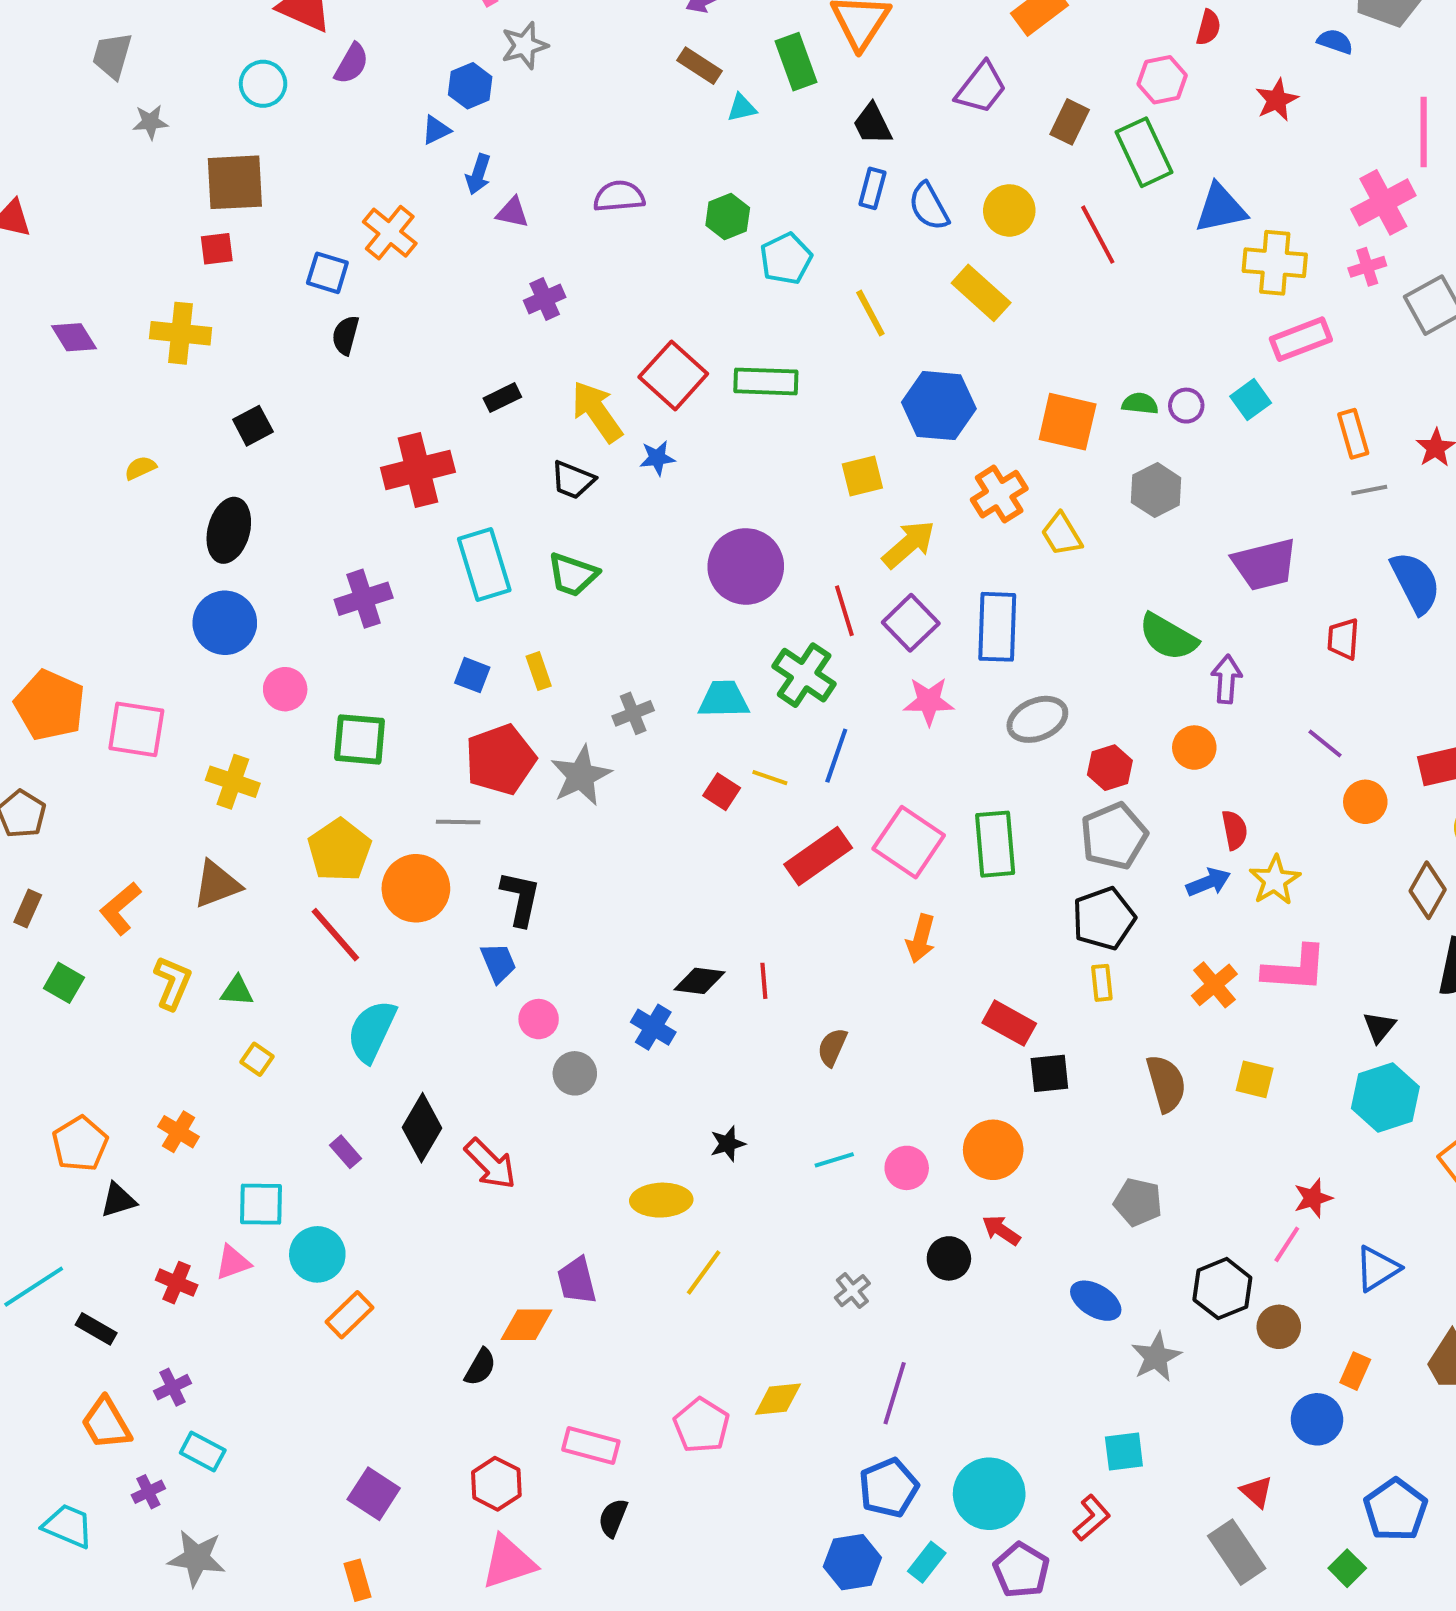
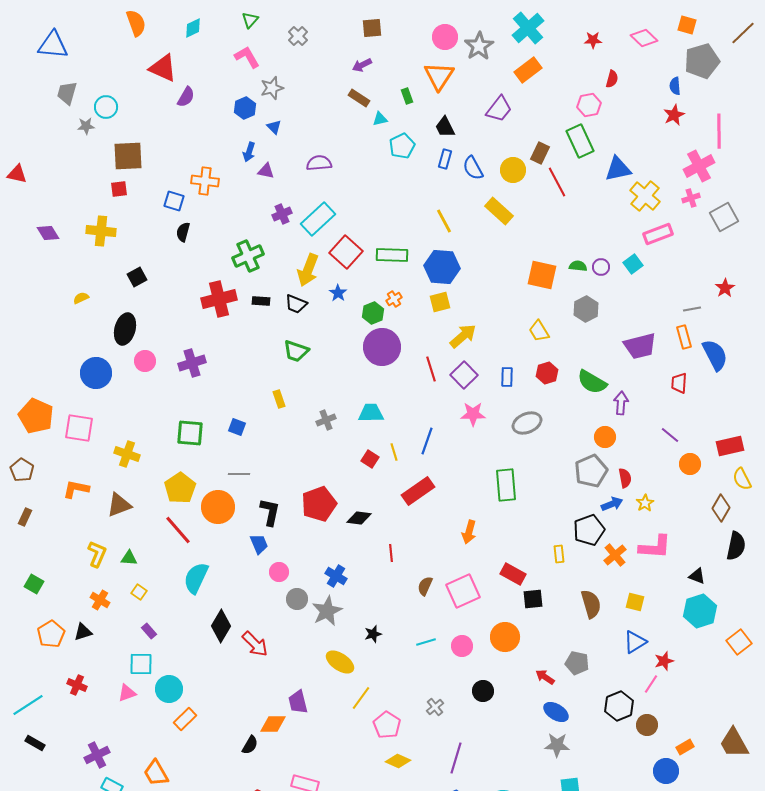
blue semicircle: (1335, 42) -> (675, 86), turned -114
green rectangle: (796, 62) -> (407, 96), size x0.6
cyan circle: (263, 84) -> (106, 107), moved
red star: (1277, 100) -> (674, 115), moved
brown rectangle: (1070, 122) -> (540, 153), moved
blue triangle: (436, 130) -> (274, 127), moved, turned -49
green hexagon: (728, 217) -> (373, 313), moved
orange cross: (390, 233) -> (205, 181), turned -32
cyan pentagon: (786, 259) -> (402, 146), moved
yellow cross: (1275, 263) -> (645, 196), turned 36
black rectangle: (502, 398) -> (261, 301), moved, turned 30
blue hexagon: (939, 406) -> (442, 267), moved
yellow arrow: (597, 412) -> (308, 270), turned -124
orange rectangle: (1353, 434) -> (684, 337), moved
blue star: (657, 458) -> (338, 293), turned -30
orange cross: (999, 494) -> (394, 299), moved, size x0.6
cyan rectangle: (484, 564) -> (318, 219), moved, turned 64
blue circle: (225, 623) -> (96, 373), moved
blue rectangle: (997, 627) -> (507, 377), size x0.6
blue square: (472, 675) -> (237, 427), moved
green cross: (804, 675) -> (248, 256), moved, turned 32
pink circle: (285, 689) -> (145, 361), moved
red pentagon: (500, 760) -> (319, 504), moved
red hexagon: (1110, 768) -> (547, 373), moved
gray star: (581, 776) -> (327, 611), moved
yellow line: (770, 778) -> (394, 452), turned 54
gray pentagon: (1114, 836) -> (591, 471), moved
pink square: (909, 842) -> (463, 591), moved, turned 32
yellow star: (1275, 880) -> (645, 503), size x0.7
orange L-shape: (120, 908) -> (76, 489), moved, turned 52
black pentagon: (1104, 918) -> (589, 530), moved
black diamond: (699, 981) -> (359, 518), moved
green square: (64, 983) -> (34, 584), moved
black triangle: (1379, 1027) -> (697, 576), turned -48
orange cross: (179, 1132) -> (100, 600), moved
purple rectangle: (345, 1152) -> (149, 631), moved
black triangle: (118, 1200) -> (83, 632), moved
yellow ellipse: (661, 1200) -> (340, 662), turned 36
red arrow: (1001, 1230) -> (545, 677), moved
blue triangle: (1377, 1268) -> (635, 642), moved
red cross: (177, 1283) -> (77, 685), moved
black rectangle: (96, 1329) -> (35, 743), moved
gray star: (1156, 1357) -> (557, 745), moved, turned 30
orange rectangle: (1355, 1371) -> (685, 747), turned 36
purple cross: (173, 1387) -> (97, 755), size x1.4
yellow diamond: (778, 1399) -> (398, 761), turned 30
orange trapezoid: (106, 1423) -> (156, 773), moved
pink pentagon: (702, 1425) -> (387, 725), moved

